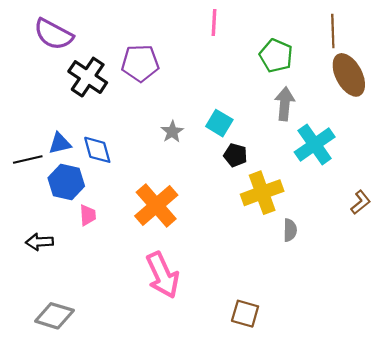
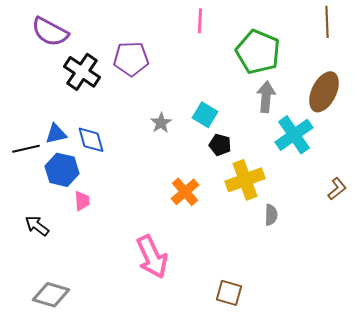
brown line: (333, 31) -> (327, 22), moved
green pentagon: (276, 56) -> (258, 52), size x1.4
brown ellipse: (349, 75) -> (324, 92), moved, turned 54
orange cross: (156, 206) -> (185, 192), moved, size x0.7
black arrow: (40, 242) -> (37, 226), turned 40

